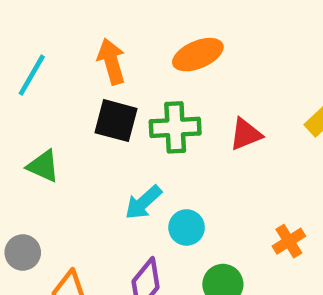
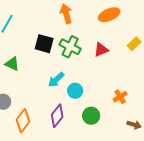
orange ellipse: (198, 55) -> (109, 15), moved
orange arrow: (111, 61) -> (66, 14), moved
green cross: (175, 127) -> (70, 47), turned 30

